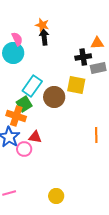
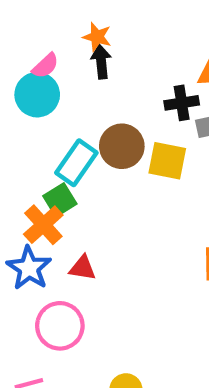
pink semicircle: (17, 39) -> (45, 66), turned 72
brown circle: (54, 97) -> (122, 146), moved
orange cross: (16, 116) -> (43, 225), turned 30
pink circle: (24, 149) -> (60, 326), moved, size x1.5

